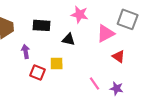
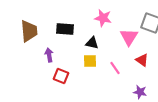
pink triangle: (106, 33) -> (129, 37), turned -30
yellow square: (57, 63) -> (90, 61), moved
pink line: (95, 83) -> (115, 68), moved

